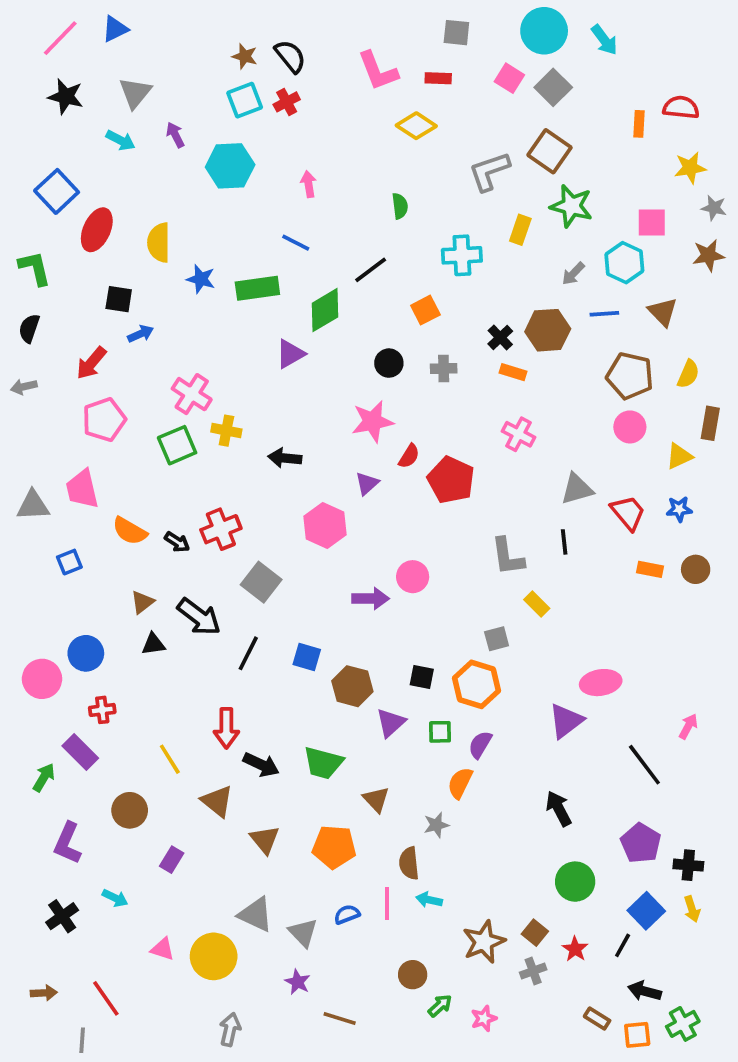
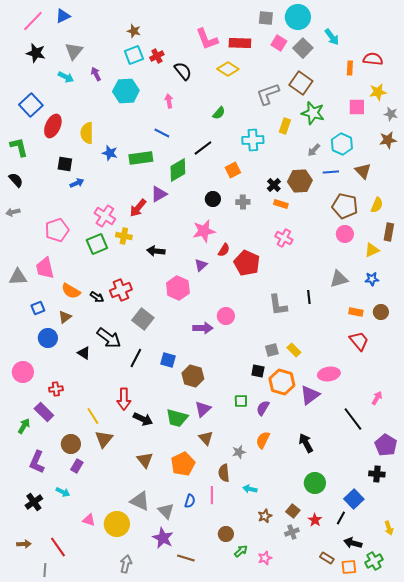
gray square: (456, 33) -> (266, 18), moved
cyan arrow: (604, 40) -> (332, 37), moved
black semicircle: (290, 56) -> (183, 71), moved
red rectangle: (438, 78) -> (240, 43), size x1.5
green semicircle: (400, 206) -> (219, 113), turned 48
pink square: (652, 222) -> (357, 107), moved
black semicircle: (29, 328) -> (16, 180), turned 119
red arrow: (91, 363) -> (138, 208), moved
gray triangle: (577, 489) -> (339, 279), moved
red trapezoid: (628, 513) -> (359, 341), moved
brown triangle: (142, 602) -> (65, 317), moved
yellow rectangle: (537, 604) -> (294, 350), moved
black triangle: (153, 644) -> (84, 353), turned 40
blue circle: (86, 653) -> (48, 338), moved
black square: (422, 677) -> (258, 371), moved
orange hexagon: (477, 684) -> (282, 382), moved
purple triangle: (391, 723) -> (203, 409), moved
orange semicircle: (460, 783) -> (263, 440), moved
brown triangle: (217, 801) -> (104, 439), moved, turned 30
purple pentagon: (641, 843) -> (386, 445), moved
orange pentagon: (334, 847) -> (183, 464), turned -30
purple rectangle: (172, 860) -> (77, 466), moved
cyan arrow: (429, 900) -> (250, 489), moved
yellow arrow: (692, 909) -> (389, 528), moved
blue semicircle: (347, 914) -> (190, 501), turned 128
brown star: (484, 942) -> (265, 516), size x0.6
purple star: (298, 982) -> (163, 538), size x1.5

